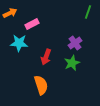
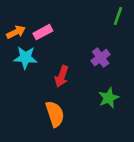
orange arrow: (10, 13) -> (16, 32), moved
green star: (72, 63) -> (109, 98), moved

